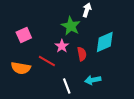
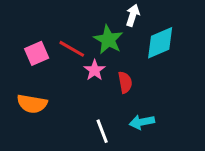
cyan diamond: (105, 42) -> (160, 43), moved
red line: (47, 61) -> (72, 49), moved

